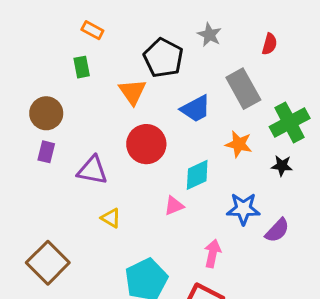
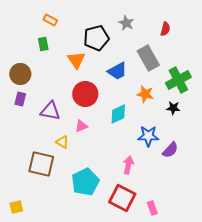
black pentagon: (163, 58) -> (96, 38), turned 30
pink triangle: (174, 206) -> (81, 126), moved
brown square: (48, 263) -> (41, 164), moved, turned -32

